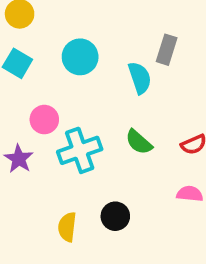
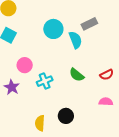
gray rectangle: (167, 50) -> (89, 24), turned 49
cyan circle: (80, 57) -> (53, 29), moved
cyan cross: (80, 150) -> (45, 81), size x0.7

